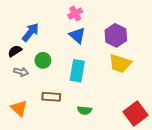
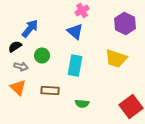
pink cross: (75, 14) -> (82, 11), moved
purple hexagon: (116, 35) -> (125, 24), moved
orange triangle: (19, 108) -> (18, 88), moved

